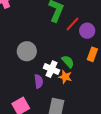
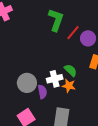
gray circle: (27, 51) -> (27, 83), moved
white cross: (52, 69) -> (55, 79), turned -35

